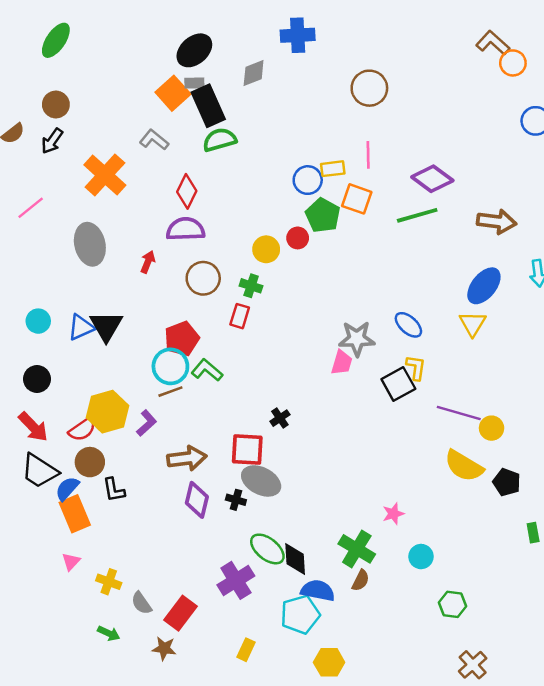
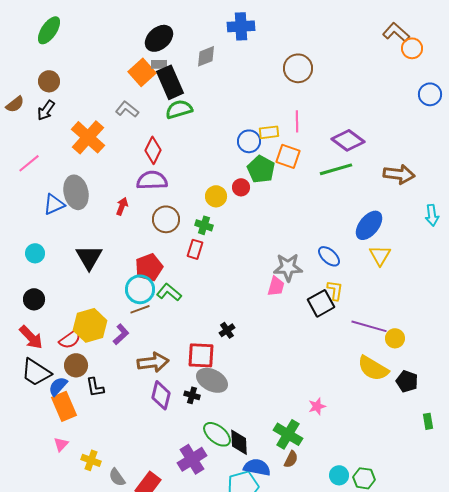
blue ellipse: (484, 286) -> (369, 225), moved
blue triangle: (81, 327) -> (54, 204), moved
cyan circle: (421, 557) -> (339, 475), moved

